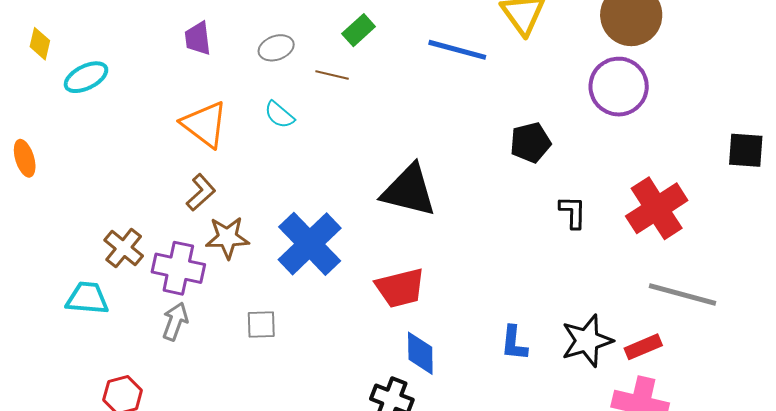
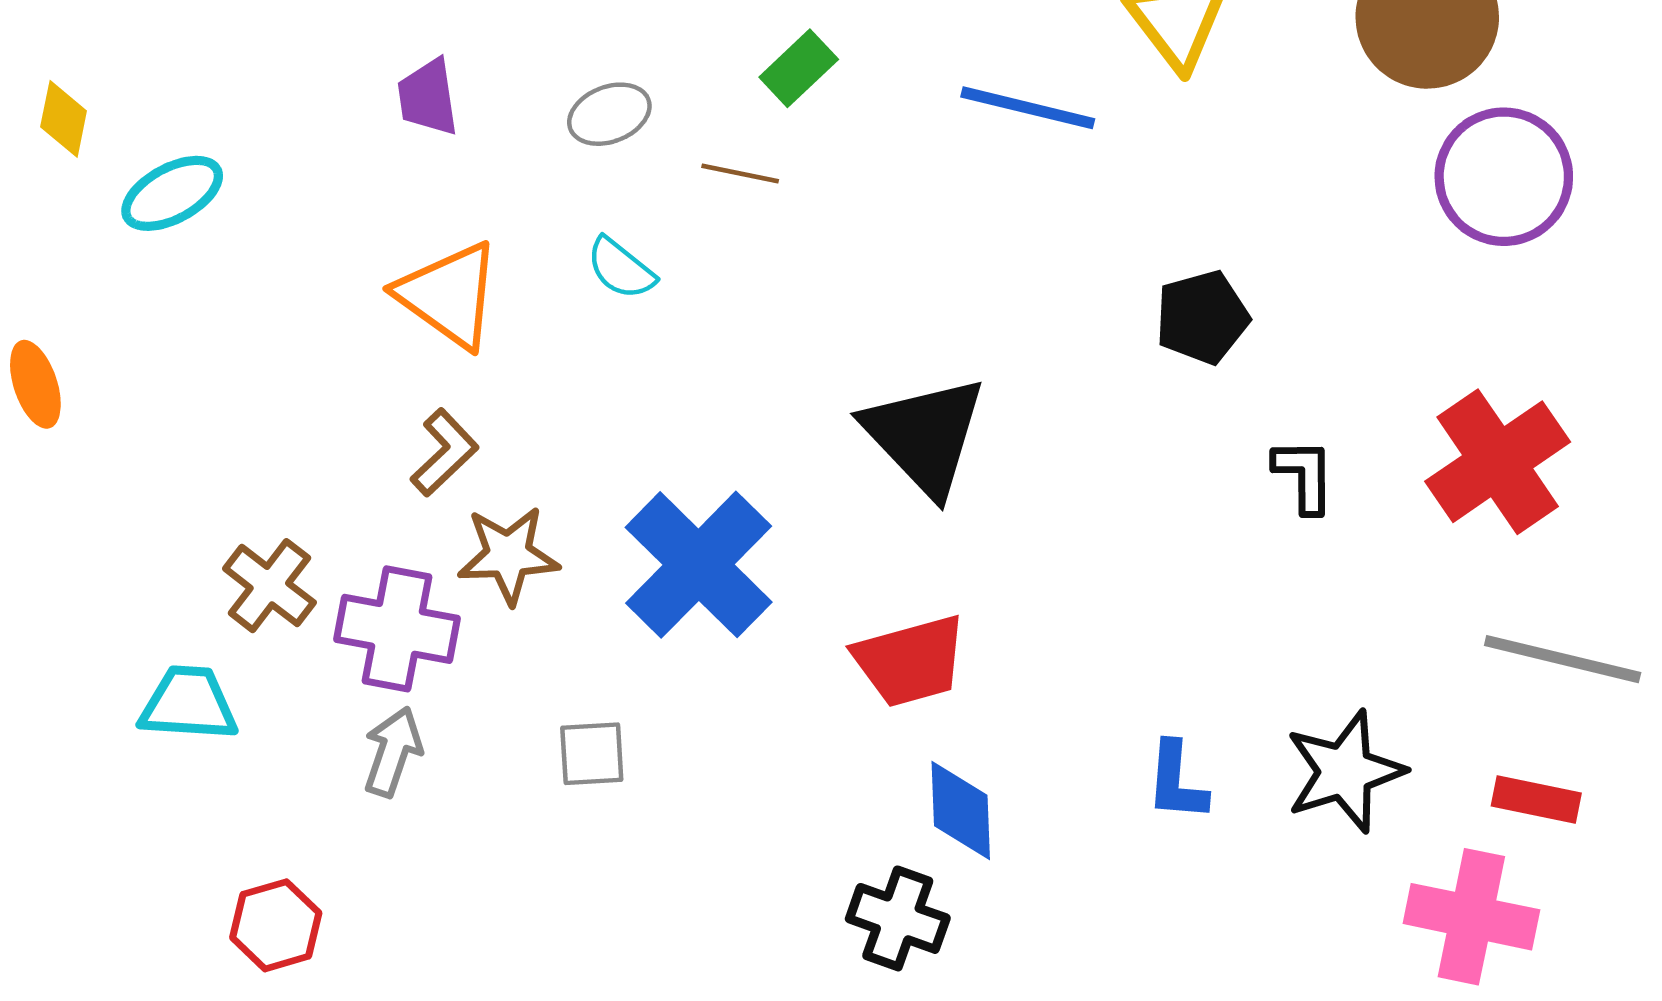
purple circle: (619, 87) -> (1504, 177), moved
black triangle: (409, 191) -> (925, 436), turned 34
red rectangle: (643, 347) -> (1536, 799), moved, turned 36

